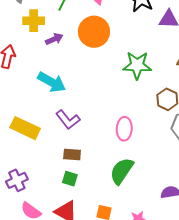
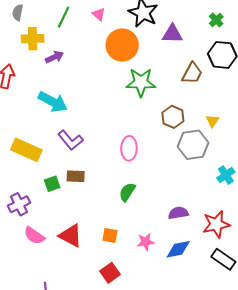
orange circle: (94, 32) -> (122, 45), moved
green semicircle: (122, 171) -> (127, 192), size x0.7
green square: (70, 179) -> (52, 184), moved, turned -35

